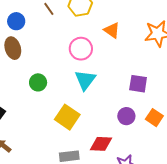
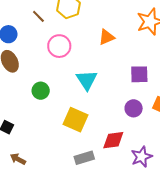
orange triangle: (112, 30) -> (107, 37), moved, turned -48
pink circle: (81, 49) -> (59, 46), moved

